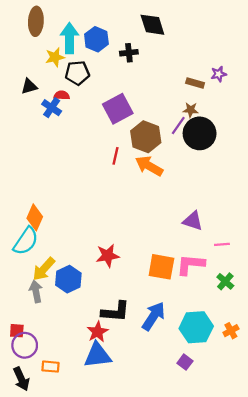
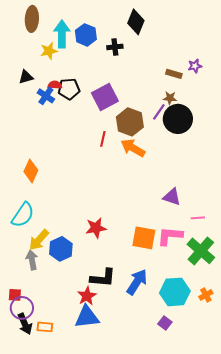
black diamond: (152, 25) -> (136, 22), turned 40
black pentagon: (77, 73) -> (69, 89), moved
orange diamond: (35, 217) -> (31, 171), moved
green cross: (225, 281) -> (201, 251), size x1.8
black arrow: (21, 379) -> (25, 324), moved

